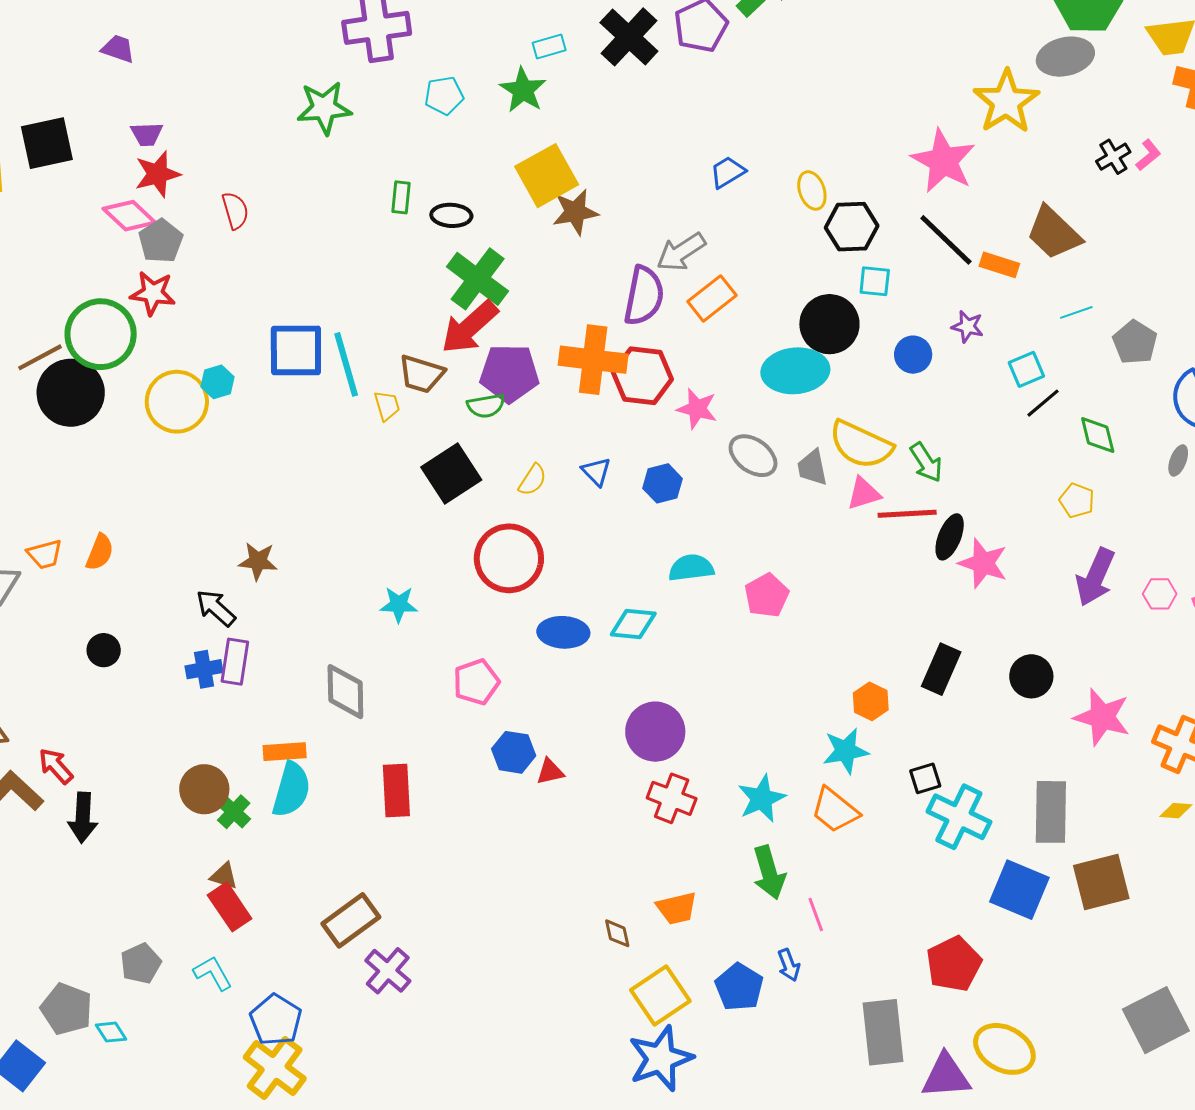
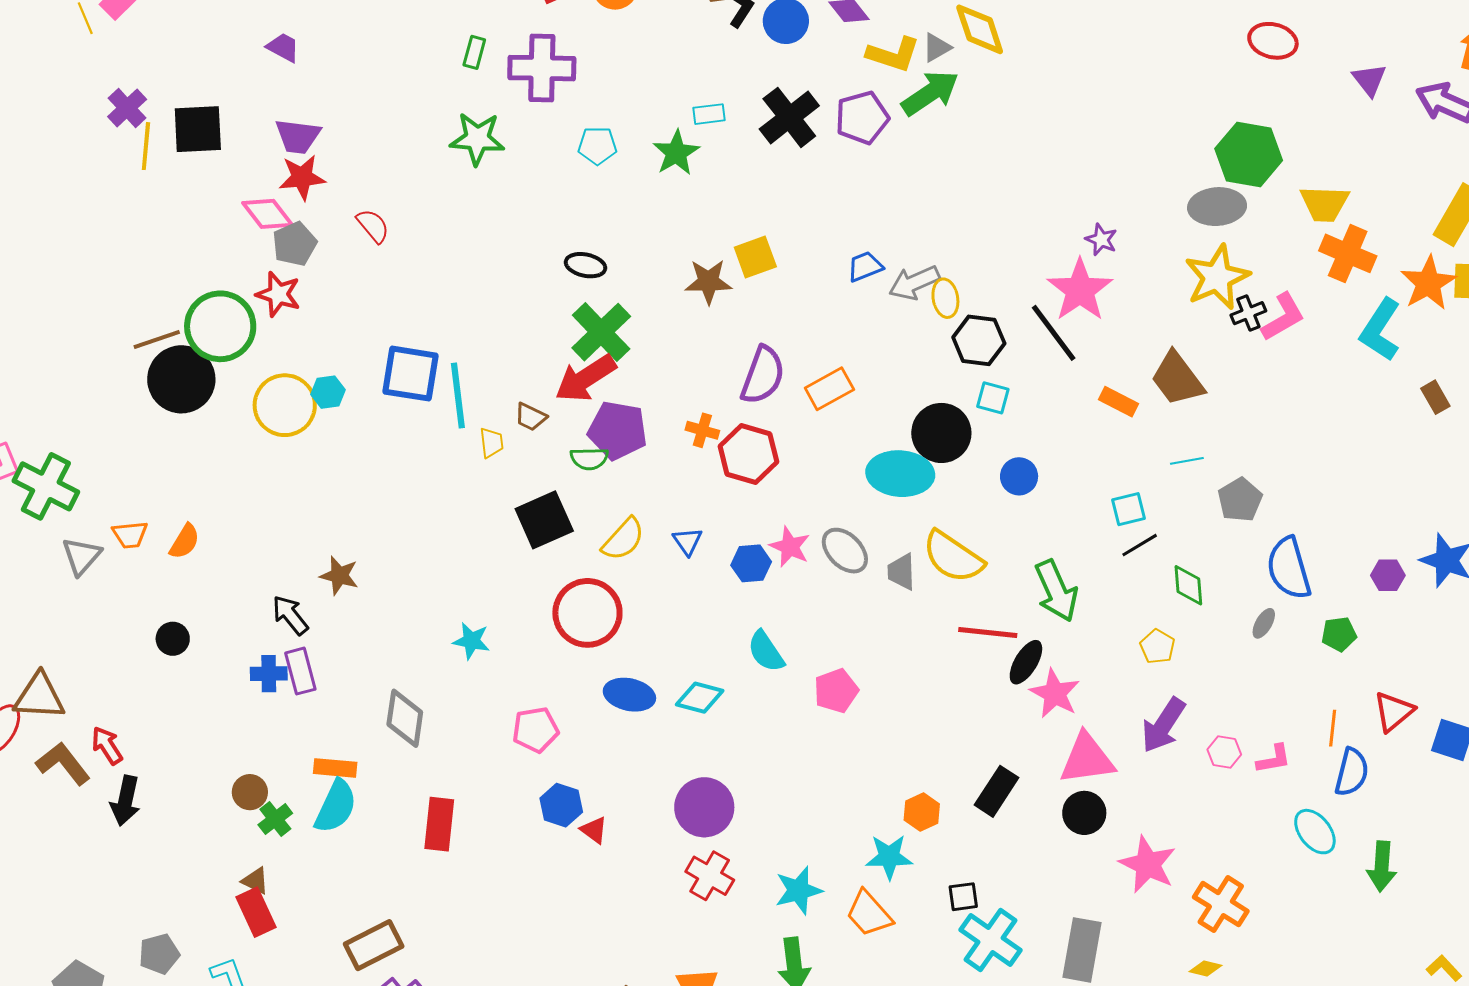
yellow star: (1006, 102) -> (1217, 277), moved
purple trapezoid: (147, 134) -> (298, 136), size x1.4
pink L-shape: (1148, 155) -> (1283, 317), size x1.6
yellow square: (547, 176) -> (755, 257), moved, size x0.7
green rectangle: (401, 197) -> (474, 52), moved
red semicircle: (235, 211) -> (373, 226), turned -33
black line: (946, 240) -> (1054, 333), moved
gray arrow: (681, 252) -> (914, 283), moved
purple star: (968, 327) -> (1101, 240), moved
orange cross: (593, 360) -> (702, 430), size x0.5
brown trapezoid: (421, 374) -> (531, 417), size x0.7
pink star: (697, 409) -> (790, 547), moved
green arrow: (926, 462) -> (1056, 591), moved, size x1.5
yellow semicircle: (532, 480) -> (623, 539), size x1.4
pink triangle: (864, 494) -> (1087, 759), moved, size x1.6
cyan semicircle: (691, 568) -> (766, 651), turned -126
purple rectangle: (235, 662) -> (300, 671), turned -33
red triangle: (550, 772) -> (594, 830), turned 40
brown circle: (204, 789) -> (250, 792), size x0.7

